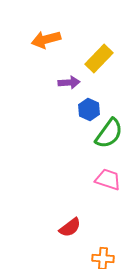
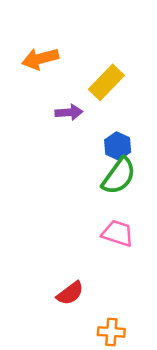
blue hexagon: (89, 109) -> (118, 146), moved

